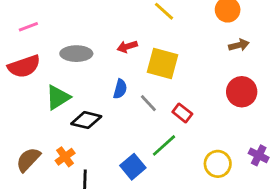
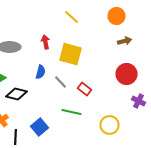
red arrow: (127, 47) -> (46, 42), turned 96
green line: (164, 145) -> (72, 112), turned 54
purple cross: (259, 155) -> (138, 101), moved
blue square: (133, 167) -> (40, 127), moved

